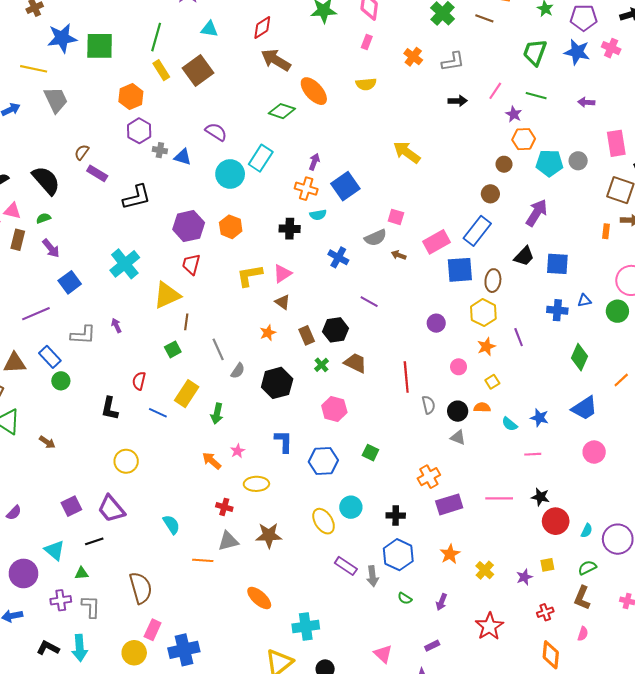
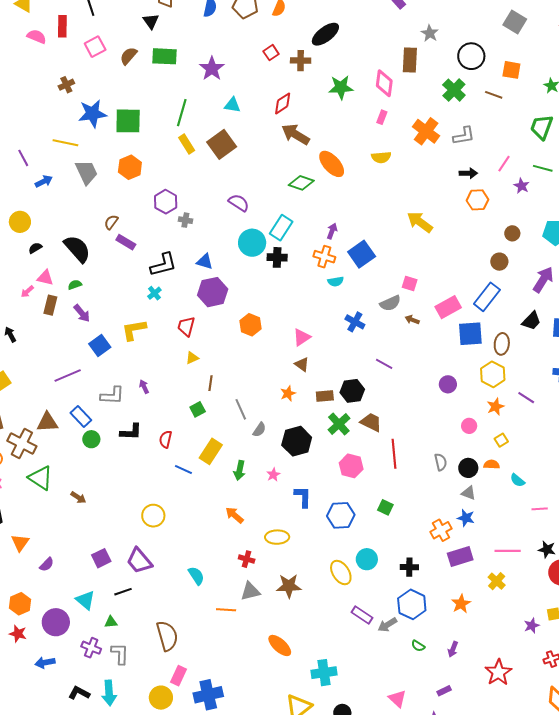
orange cross: (413, 57) -> (426, 131), size x1.5
orange hexagon: (131, 97) -> (130, 167), moved
orange hexagon: (524, 139) -> (478, 200), moved
blue triangle: (183, 157) -> (205, 262), moved
orange hexagon: (231, 227) -> (250, 325), moved
black cross: (290, 229) -> (277, 257), moved
cyan cross: (125, 264) -> (154, 293), moved, size x0.5
red trapezoid: (191, 264) -> (186, 326), moved
yellow L-shape: (250, 276) -> (134, 330), moved
yellow triangle: (167, 295) -> (192, 358), size x0.5
brown rectangle: (307, 335) -> (325, 396), turned -72
purple line: (519, 337) -> (526, 398), turned -36
green cross: (322, 365) -> (339, 424), size x1.6
red line: (406, 377) -> (394, 454), moved
black L-shape: (110, 408) -> (131, 432), moved, turned -100
blue star: (539, 418) -> (466, 518), moved
pink star: (238, 451) -> (273, 475), moved
yellow cross: (485, 570) -> (497, 581), moved
gray arrow: (373, 576) -> (387, 625), turned 66
purple cross: (61, 600) -> (91, 648), turned 30

